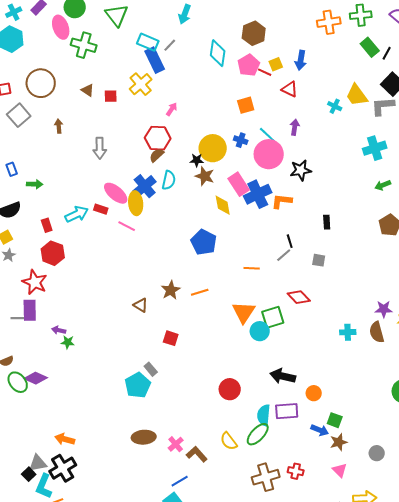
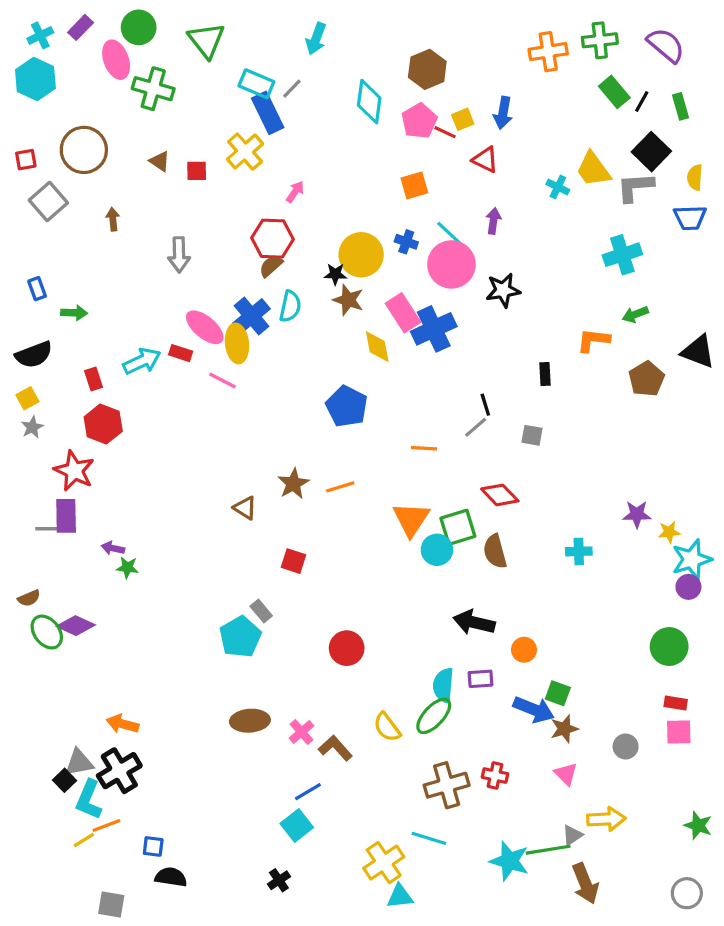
orange L-shape: (282, 201) -> (593, 340), moved
brown semicircle: (377, 332) -> (495, 551), moved
red circle: (230, 389) -> (347, 648), moved
purple rectangle: (287, 411) -> (480, 679), size x0.7
blue arrow: (320, 430) -> (534, 709), size x1.4

